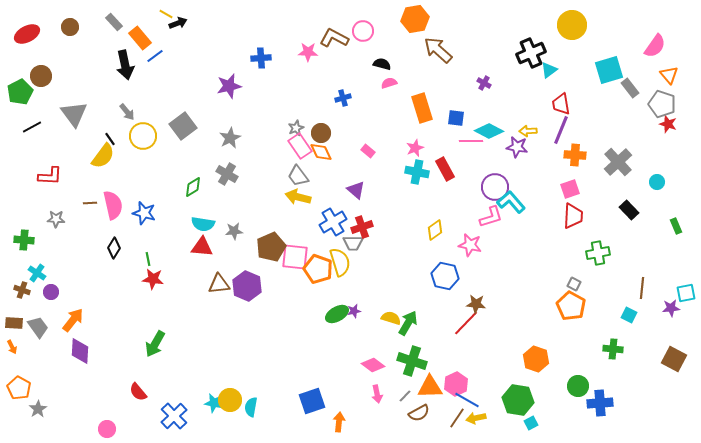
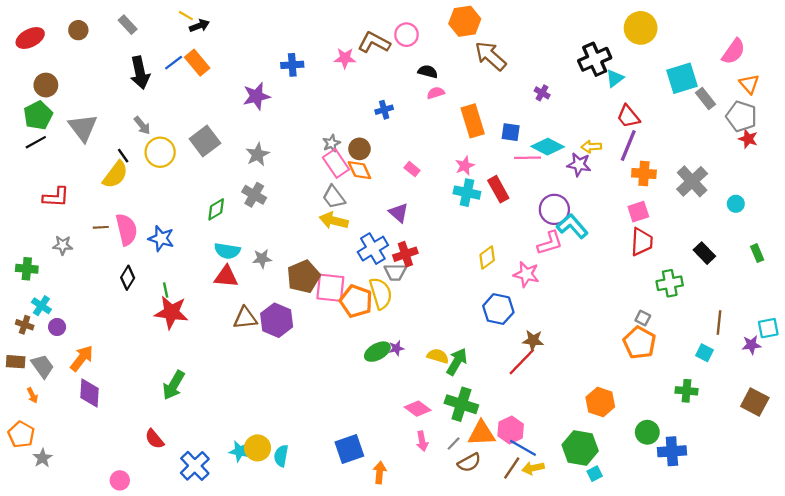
orange rectangle: (140, 38) -> (197, 63), moved
green pentagon: (20, 92) -> (38, 115), moved
red trapezoid: (561, 104) -> (628, 116), turned -30
black rectangle: (629, 210) -> (704, 253), moved
red star: (153, 279) -> (171, 312), size x1.4
orange arrow: (12, 347) -> (32, 395), moved

